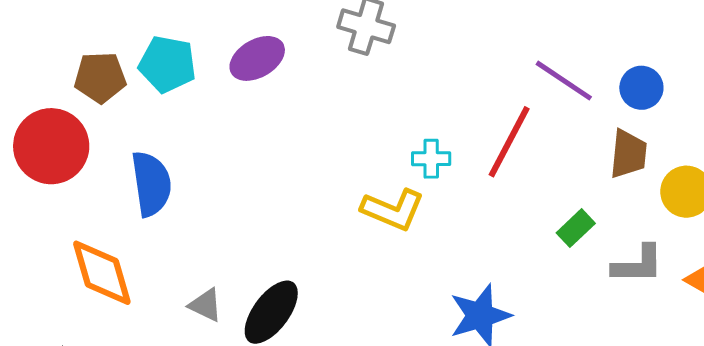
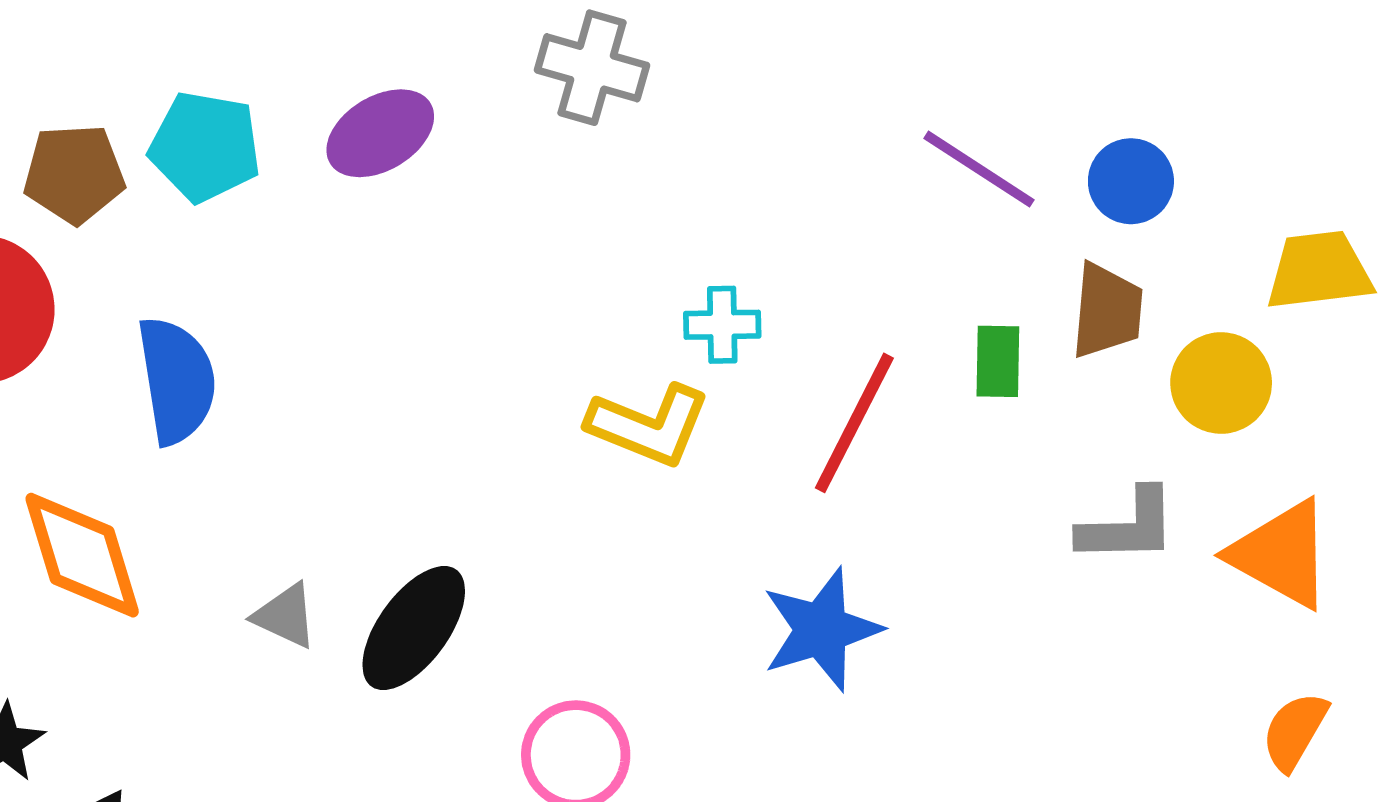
red line: (509, 142) -> (854, 423), moved
green rectangle: (576, 228) -> (998, 361), moved, turned -45

